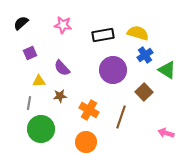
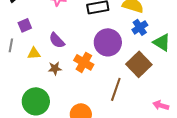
brown square: (144, 92) -> (139, 64), size x1.4
gray line: (29, 103) -> (11, 45), moved
orange cross: (89, 110) -> (84, 62), moved

